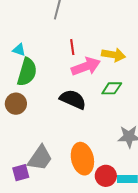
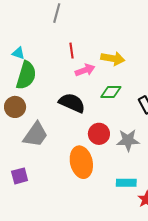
pink arrow: (86, 66) -> (85, 70), size x0.7
gray trapezoid: (40, 158) -> (36, 135), moved
red circle: (106, 176) -> (99, 134), moved

